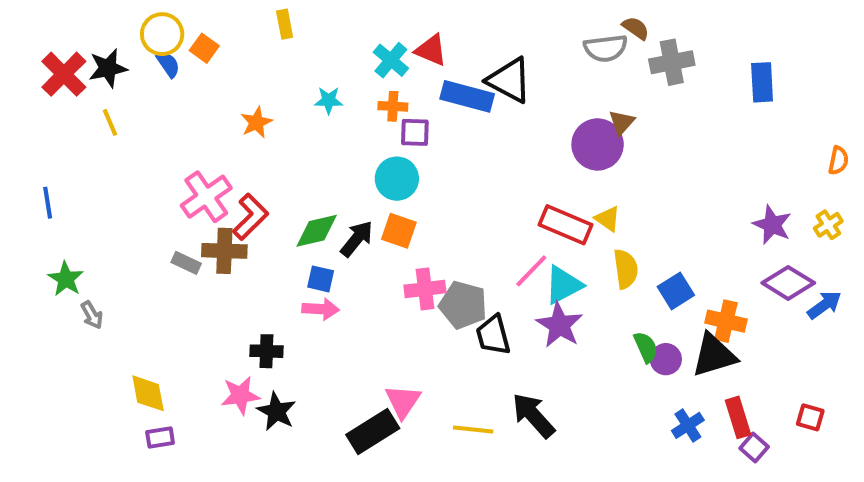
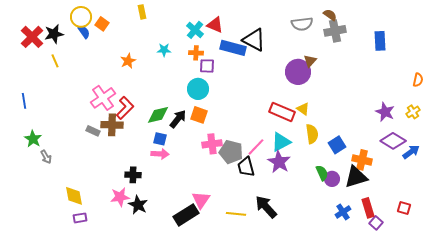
brown semicircle: (636, 28) -> (330, 15), moved
pink line: (531, 271) -> (256, 147), moved

